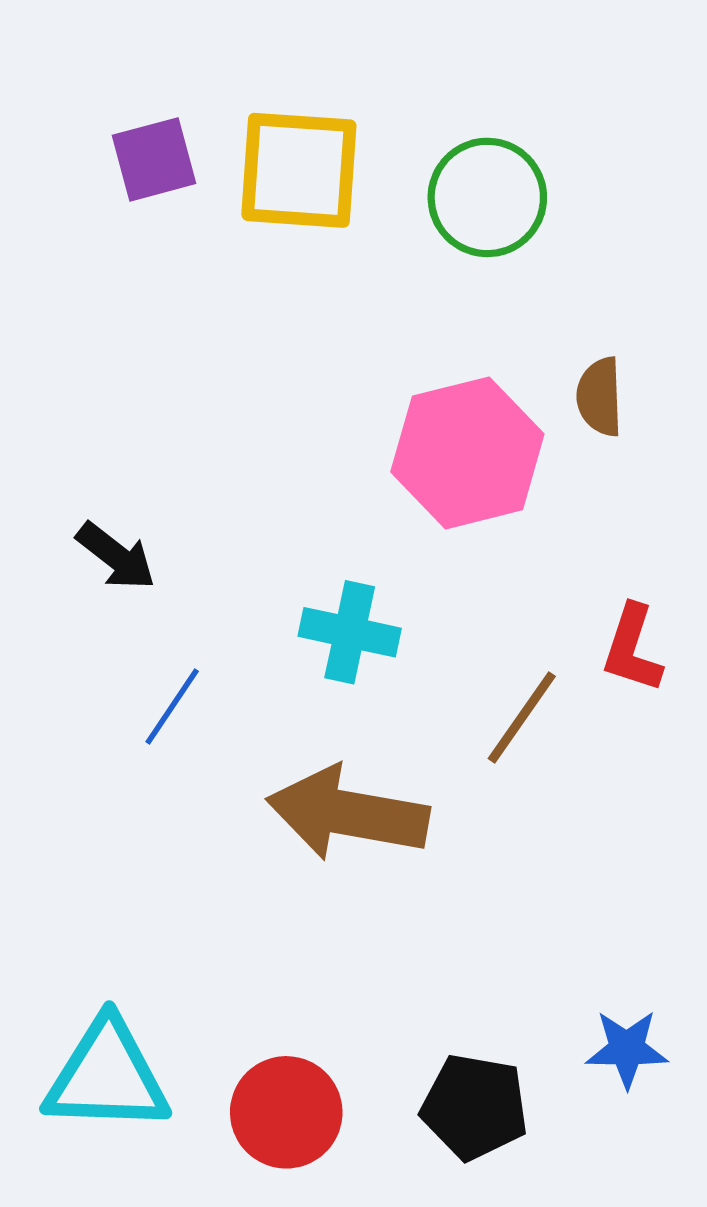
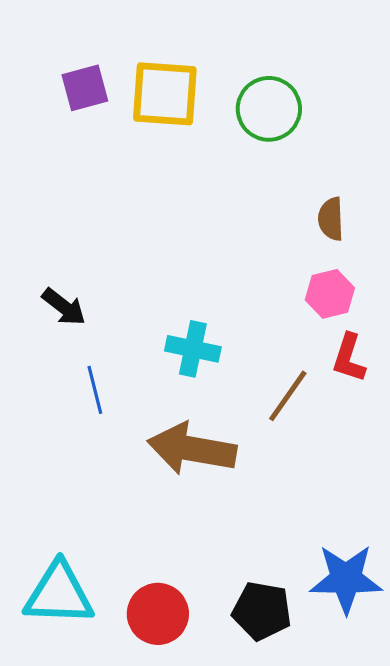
pink hexagon: (467, 453) -> (330, 294), moved, size x0.6
blue line: (172, 707) -> (95, 390), turned -48
blue star: (627, 1049) -> (346, 579), size x1.6

